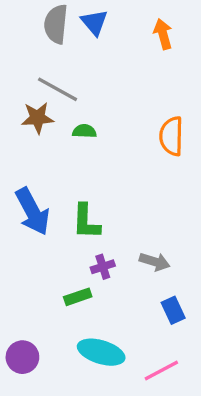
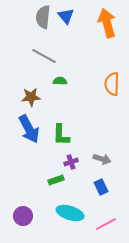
orange arrow: (163, 34) -> (107, 23), size x1.6
brown star: (38, 118) -> (31, 97), moved
blue rectangle: (173, 310) -> (101, 187), moved

